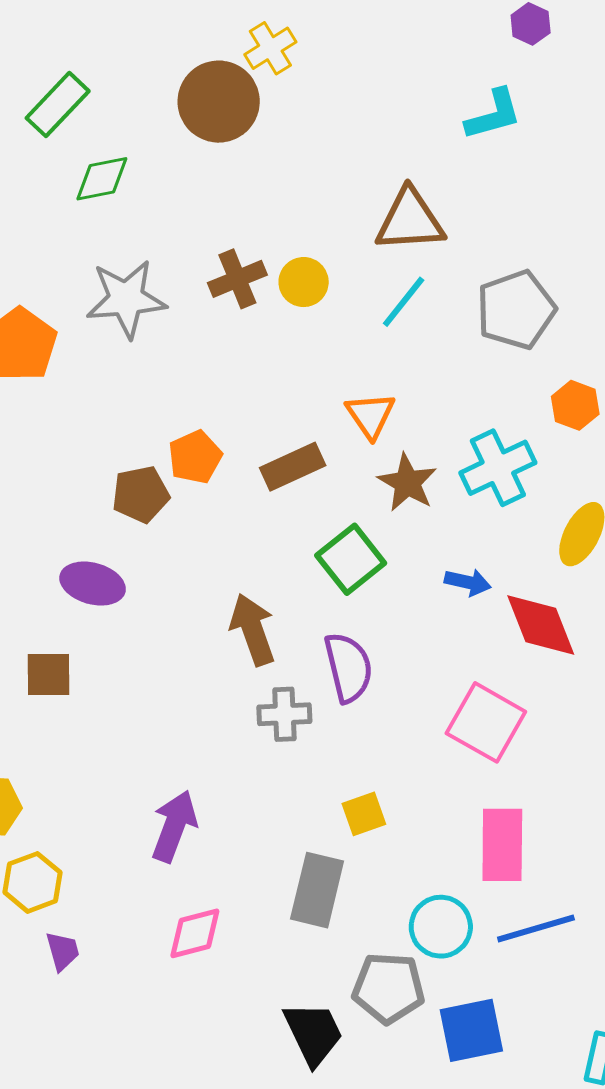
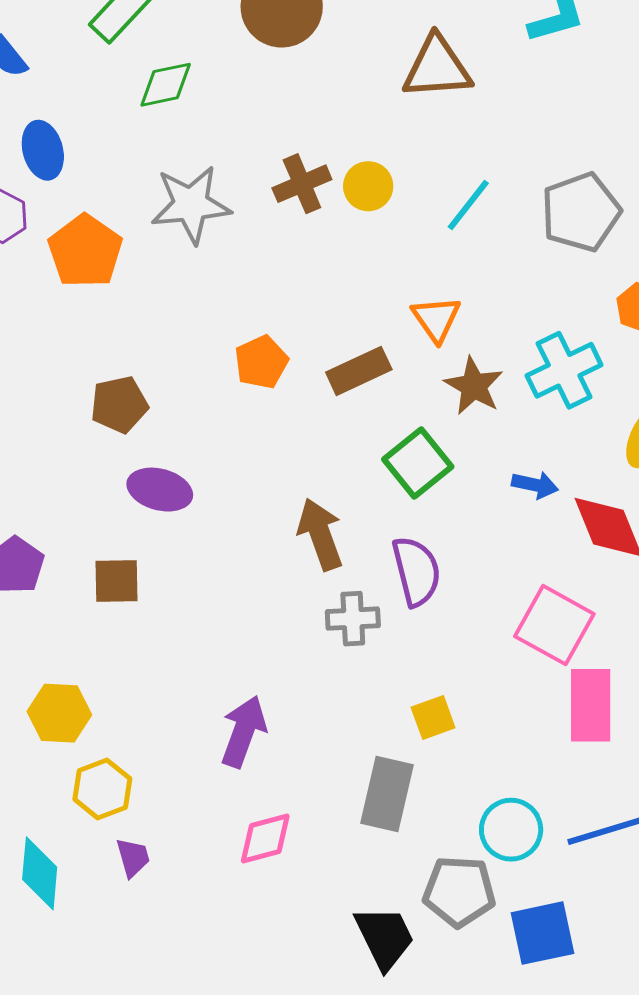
brown triangle: (410, 220) -> (437, 67), moved
brown pentagon: (141, 494) -> (119, 405), moved
pink rectangle: (502, 845) -> (591, 705), moved

